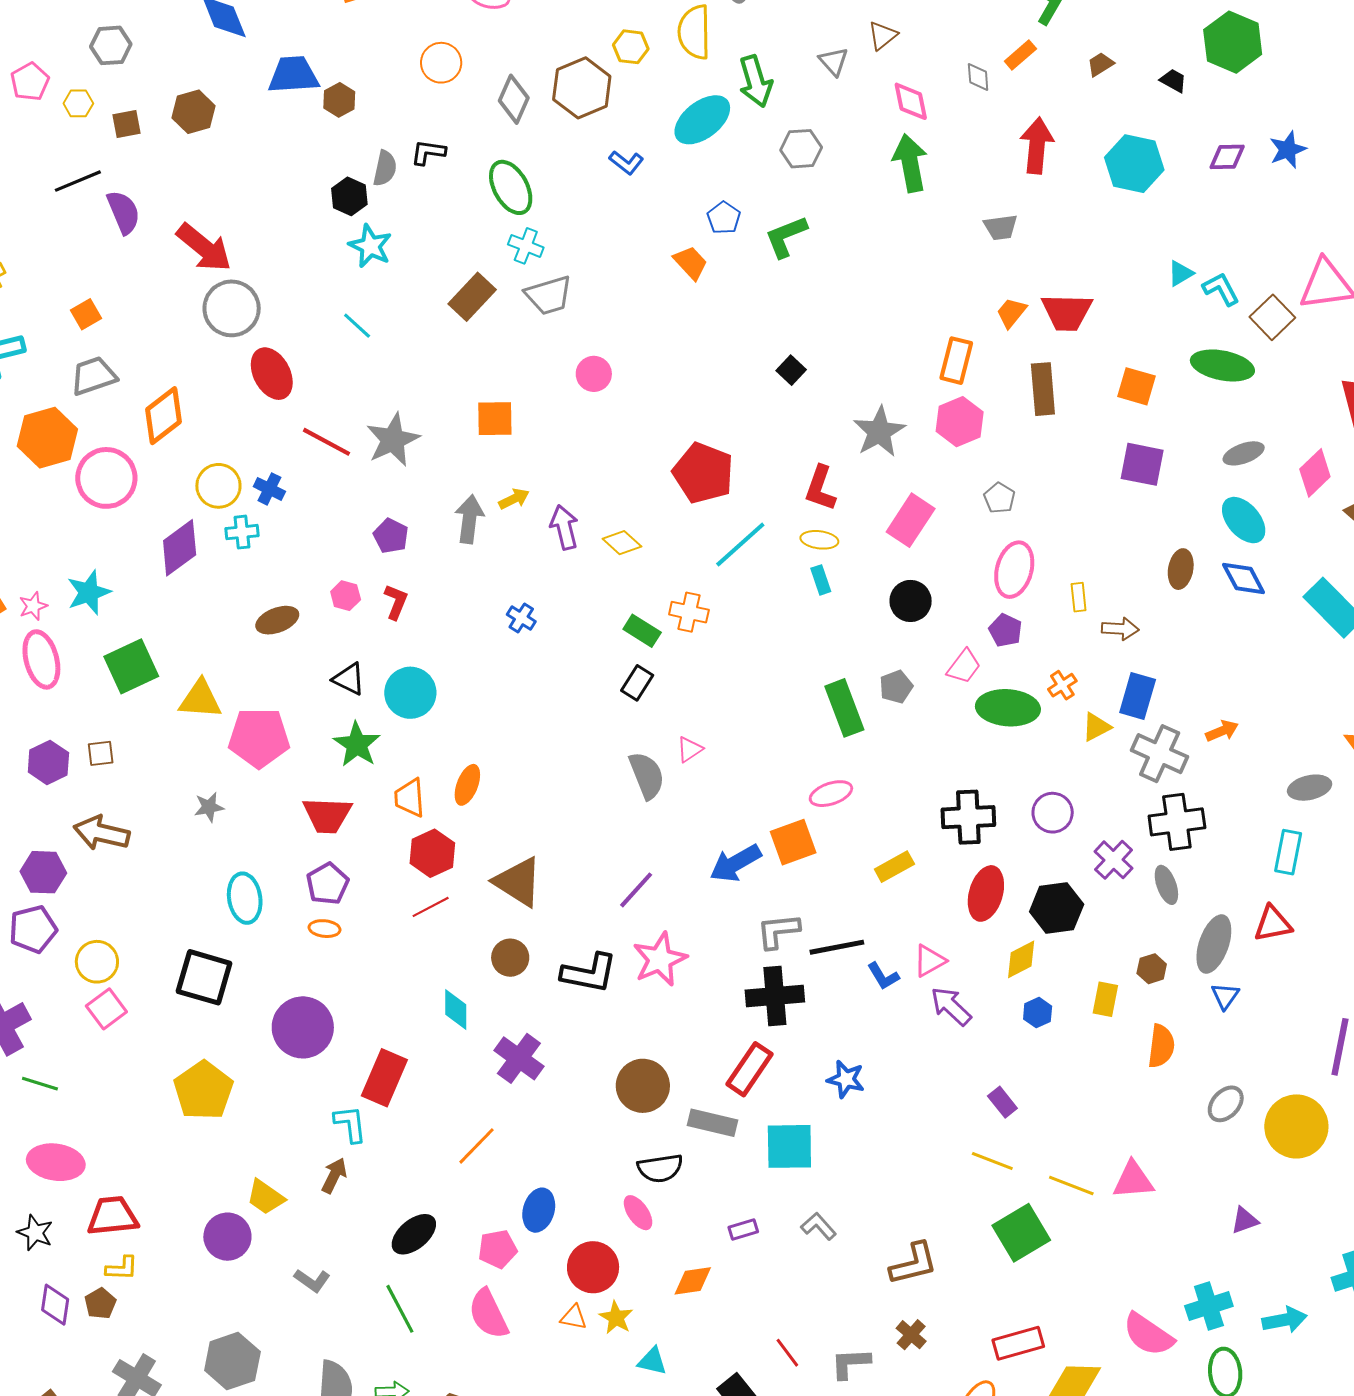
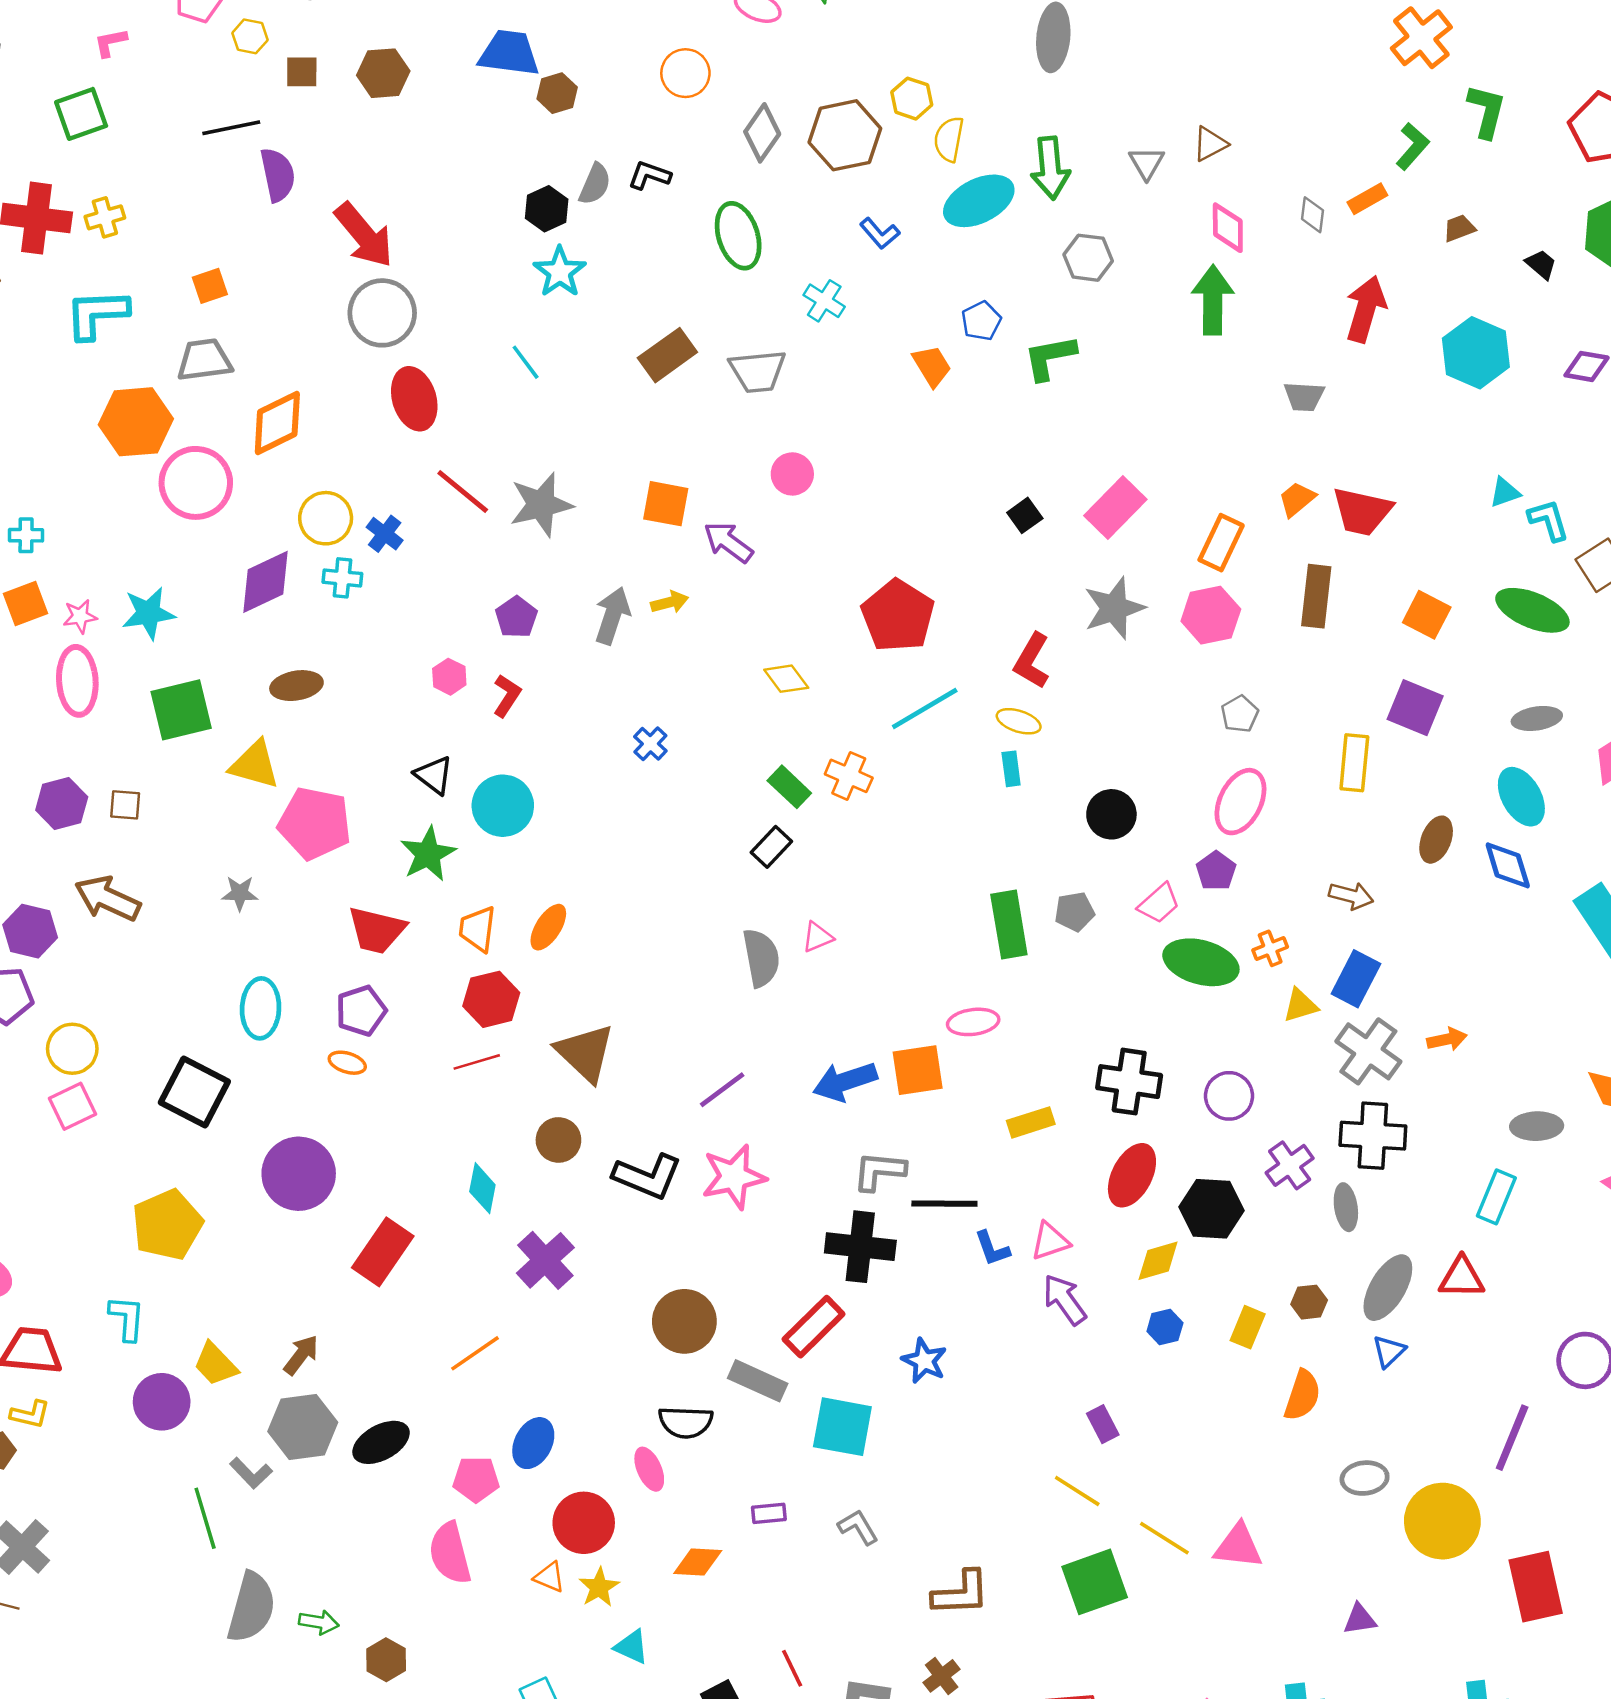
yellow semicircle: (694, 32) -> (949, 139), moved, size x0.7
cyan cross: (526, 246) -> (824, 301), moved
pink rectangle: (911, 520) -> (1115, 508), moved
purple arrow: (564, 527) -> (728, 542), moved, turned -51
yellow rectangle: (1079, 597) -> (1354, 763), moved, size x1.6
brown ellipse: (277, 620) -> (296, 686), moved
gray ellipse: (1226, 1104) -> (1365, 1478), turned 30
cyan L-shape: (350, 1124) -> (127, 1318), moved
green line: (400, 1309) -> (205, 1518), moved
gray hexagon: (232, 1361) -> (303, 1427), moved

